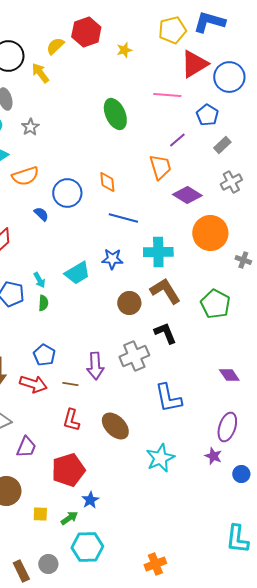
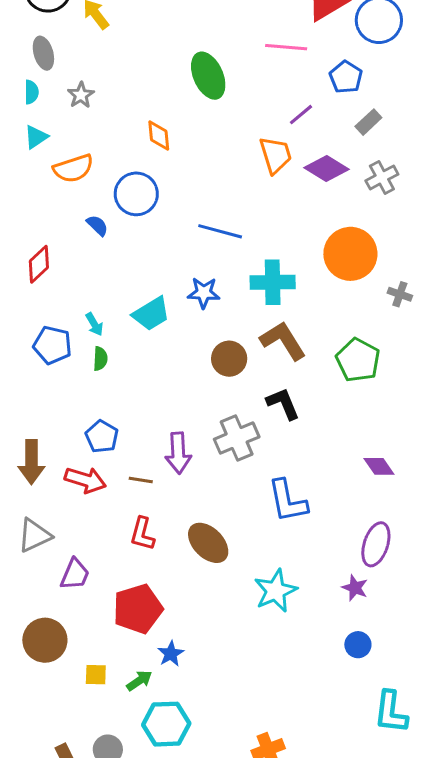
orange diamond: (107, 182) -> (159, 136), moved
purple diamond: (187, 195) -> (326, 168), moved
blue circle: (241, 474) -> (358, 645), moved

